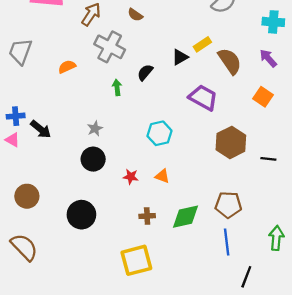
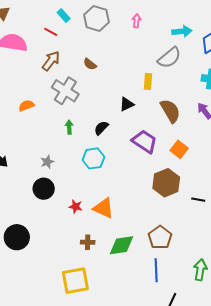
yellow rectangle: (202, 44) -> (148, 82), moved, turned -56
black semicircle: (145, 72) -> (101, 128), moved
orange square: (263, 97) -> (179, 149), moved
cyan hexagon: (159, 133) -> (93, 158), moved
orange triangle: (162, 176) -> (104, 208), size x1.6
brown pentagon: (228, 205) -> (160, 237), turned 30
black circle: (81, 215) -> (17, 237), moved

